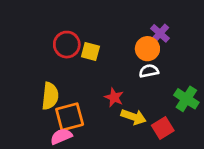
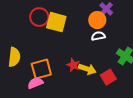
yellow square: (90, 51) -> (56, 22), size x1.5
yellow semicircle: (50, 96) -> (14, 57), moved
red star: (114, 97) -> (73, 65), moved

